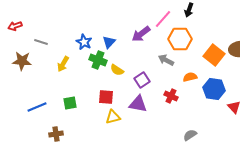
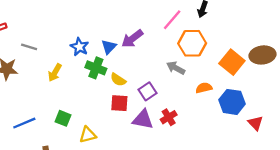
purple arrow: (141, 34) -> (132, 39), moved
red cross: (171, 96) -> (169, 117), moved, turned 32
red square: (106, 97) -> (119, 103), moved
green square: (70, 103) -> (63, 118), turned 32
yellow triangle: (113, 117) -> (88, 135), moved

